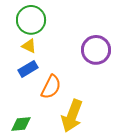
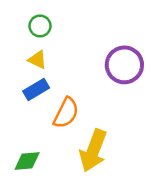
green circle: (31, 20) -> (40, 26), size x0.6

